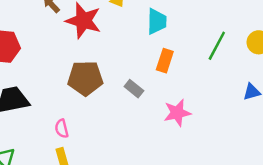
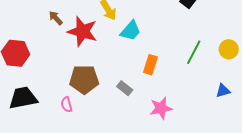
cyan trapezoid: (157, 21) -> (130, 31), moved, turned 40
pink semicircle: (62, 129) -> (67, 104), moved

